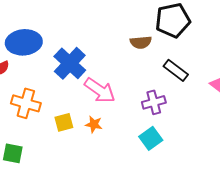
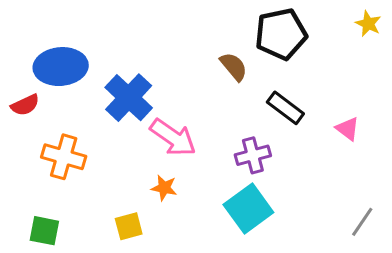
brown semicircle: (141, 42) -> (234, 67), turned -125
yellow square: (64, 122) -> (129, 226), moved
cyan square: (151, 138) -> (248, 209), size x1.4

